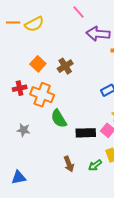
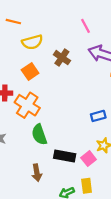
yellow semicircle: (34, 24) -> (32, 42), moved
brown cross: (65, 66) -> (62, 58), moved, turned -35
brown arrow: (69, 164) -> (37, 173), moved

